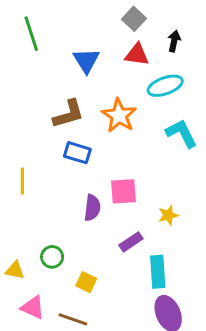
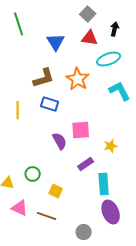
yellow line: (22, 181) -> (18, 110), moved
purple semicircle: (92, 208) -> (60, 141), turned -36

